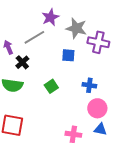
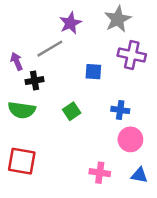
gray star: (76, 28) -> (118, 19), moved, turned 30
black cross: (22, 62) -> (35, 81), turned 32
blue triangle: (100, 129) -> (139, 175), moved

